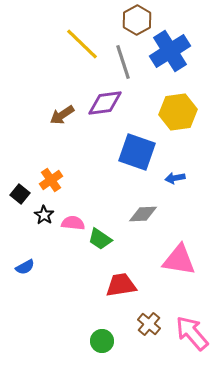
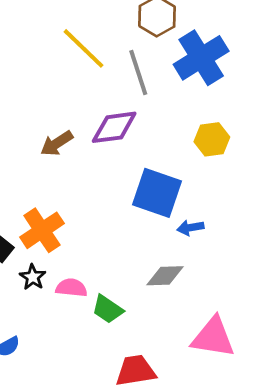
yellow hexagon: (178, 112) -> (212, 139), size x0.7
blue arrow: (175, 178) -> (190, 228), moved
orange cross: (51, 180) -> (42, 230), size x1.4

